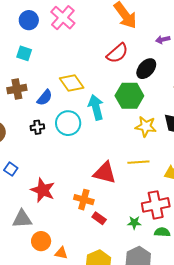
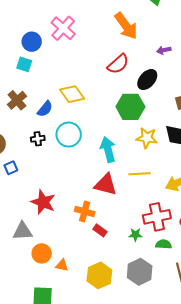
blue circle: (29, 20) -> (32, 42), moved
brown cross: (17, 89) -> (17, 100), turned -30
cyan arrow: (96, 107) -> (108, 149), moved
blue square: (11, 169) -> (11, 168), moved, turned 32

